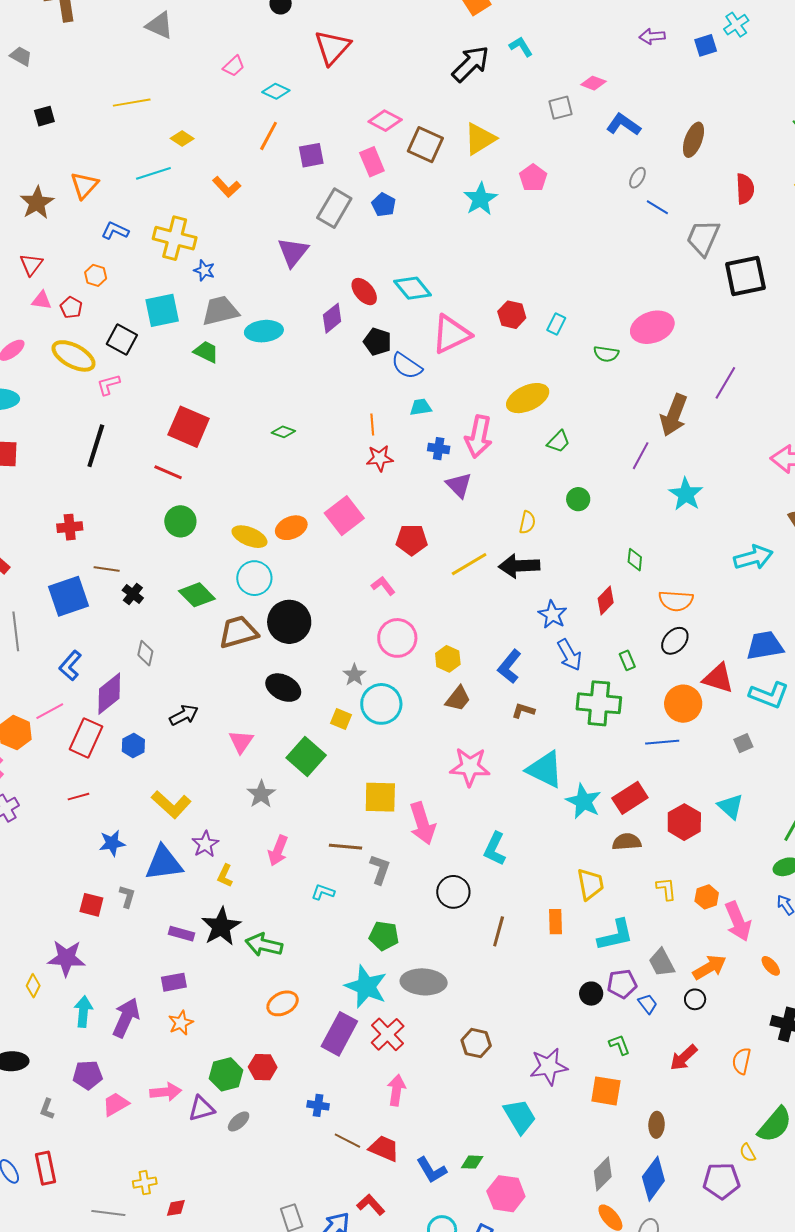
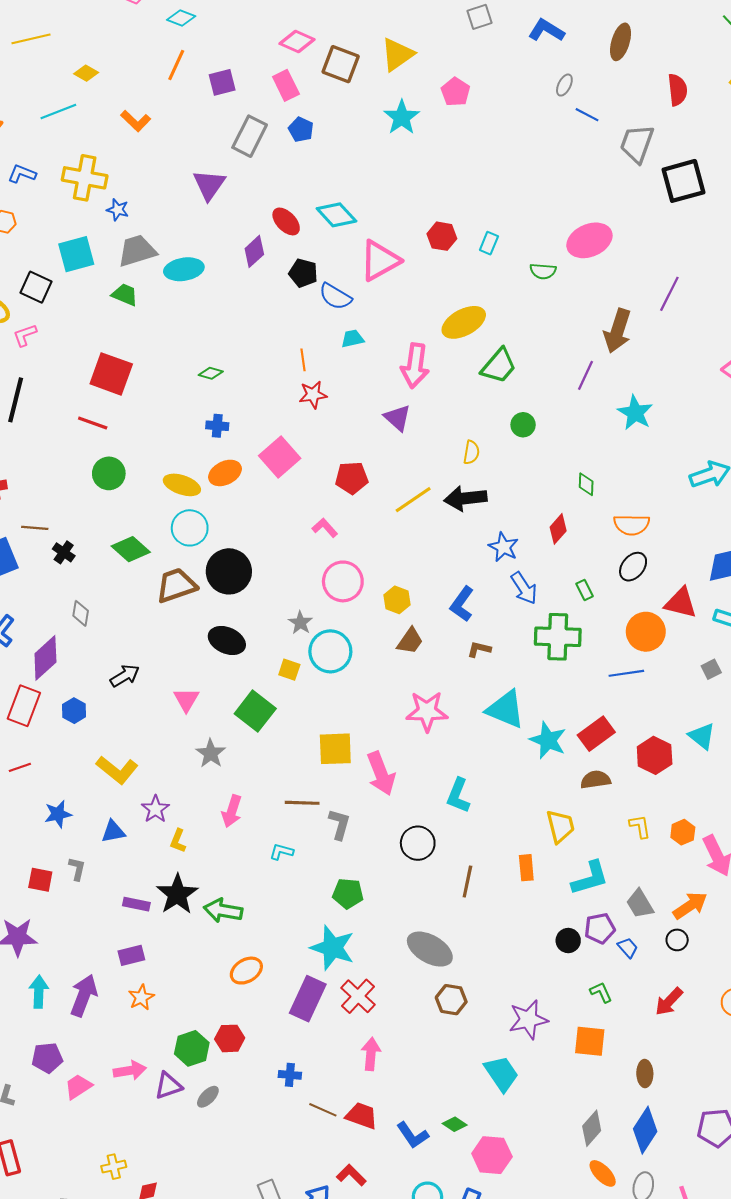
green trapezoid: (558, 442) -> (499, 366), size x1.5
blue cross: (439, 449) -> (217, 426), moved
blue triangle: (164, 863) -> (113, 832), size x0.6
gray ellipse: (424, 982) -> (430, 949), moved, turned 30
green diamond: (472, 1162) -> (455, 1124), turned 35

